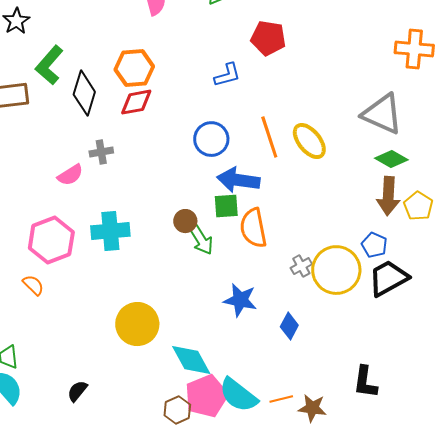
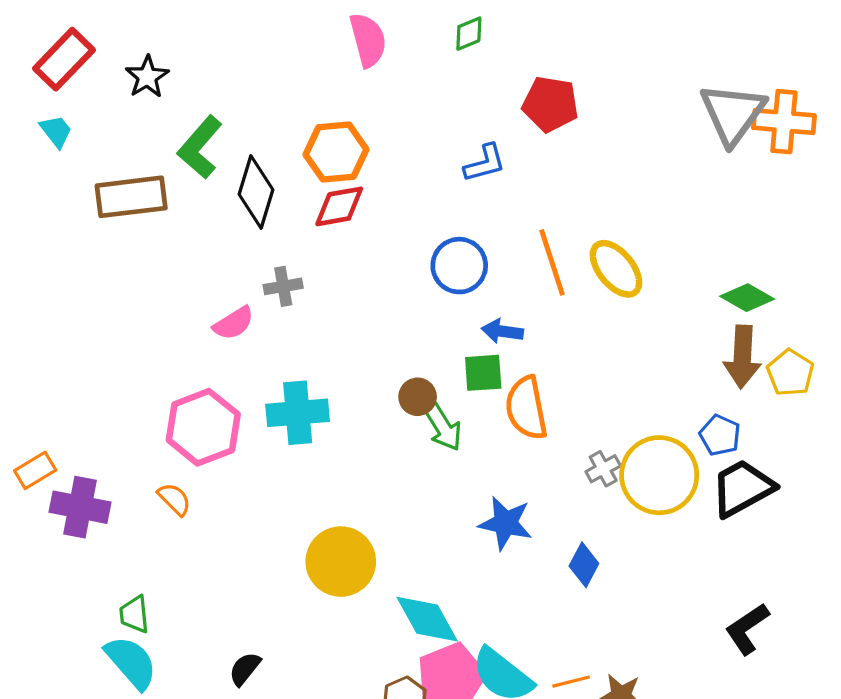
gray triangle: (382, 114) -> (733, 114), moved, turned 42
blue arrow: (238, 180) -> (502, 331), size x0.6
black L-shape: (365, 382) -> (747, 629), moved, turned 48

